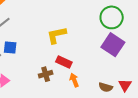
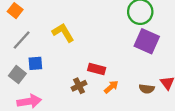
yellow L-shape: (57, 35) -> (63, 33), moved, turned 80
orange arrow: (74, 80) -> (111, 87), turned 80

